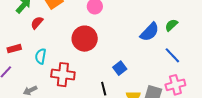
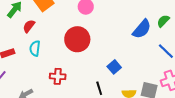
cyan semicircle: (41, 56) -> (35, 48), moved
red cross: (63, 75) -> (58, 76), size x0.7

